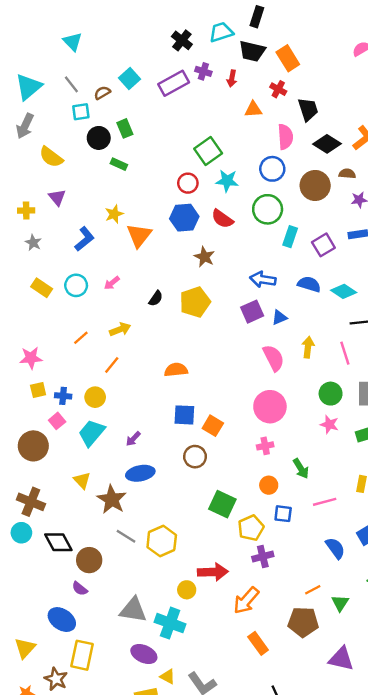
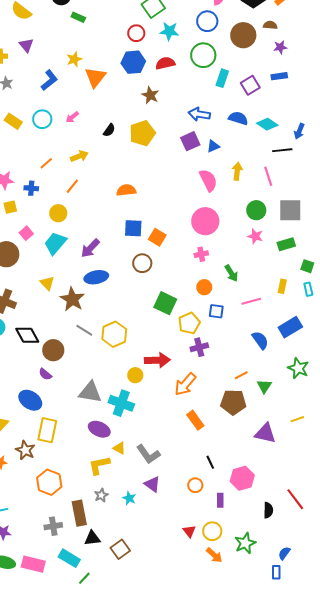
red semicircle: (222, 219) -> (165, 63), turned 132
blue cross: (63, 396) -> (31, 188), moved
purple arrow: (133, 439) -> (90, 248), size x1.5

